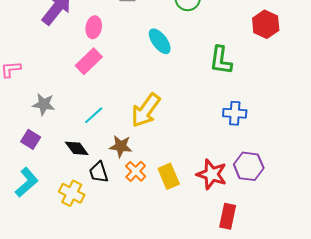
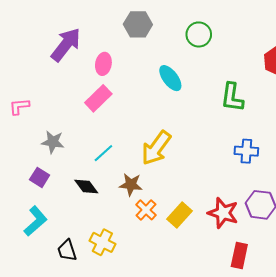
black trapezoid: (99, 172) -> (67, 250), moved
yellow rectangle: (169, 176) -> (179, 215), turned 65
yellow cross: (72, 193) -> (102, 242), moved

